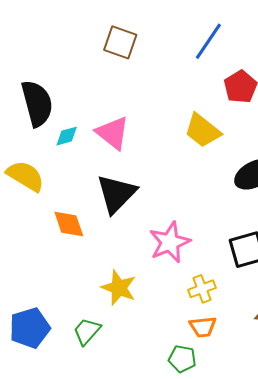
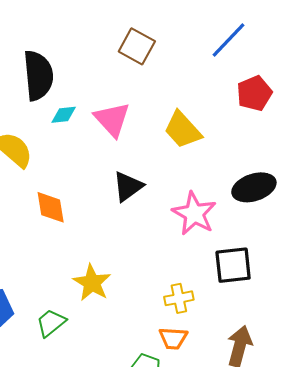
brown square: (120, 42) -> (137, 46), moved
yellow trapezoid: (203, 131) -> (183, 130), moved
black triangle: (116, 194) -> (128, 186), moved, size x0.7
pink star: (170, 242) -> (194, 214), moved, turned -30

